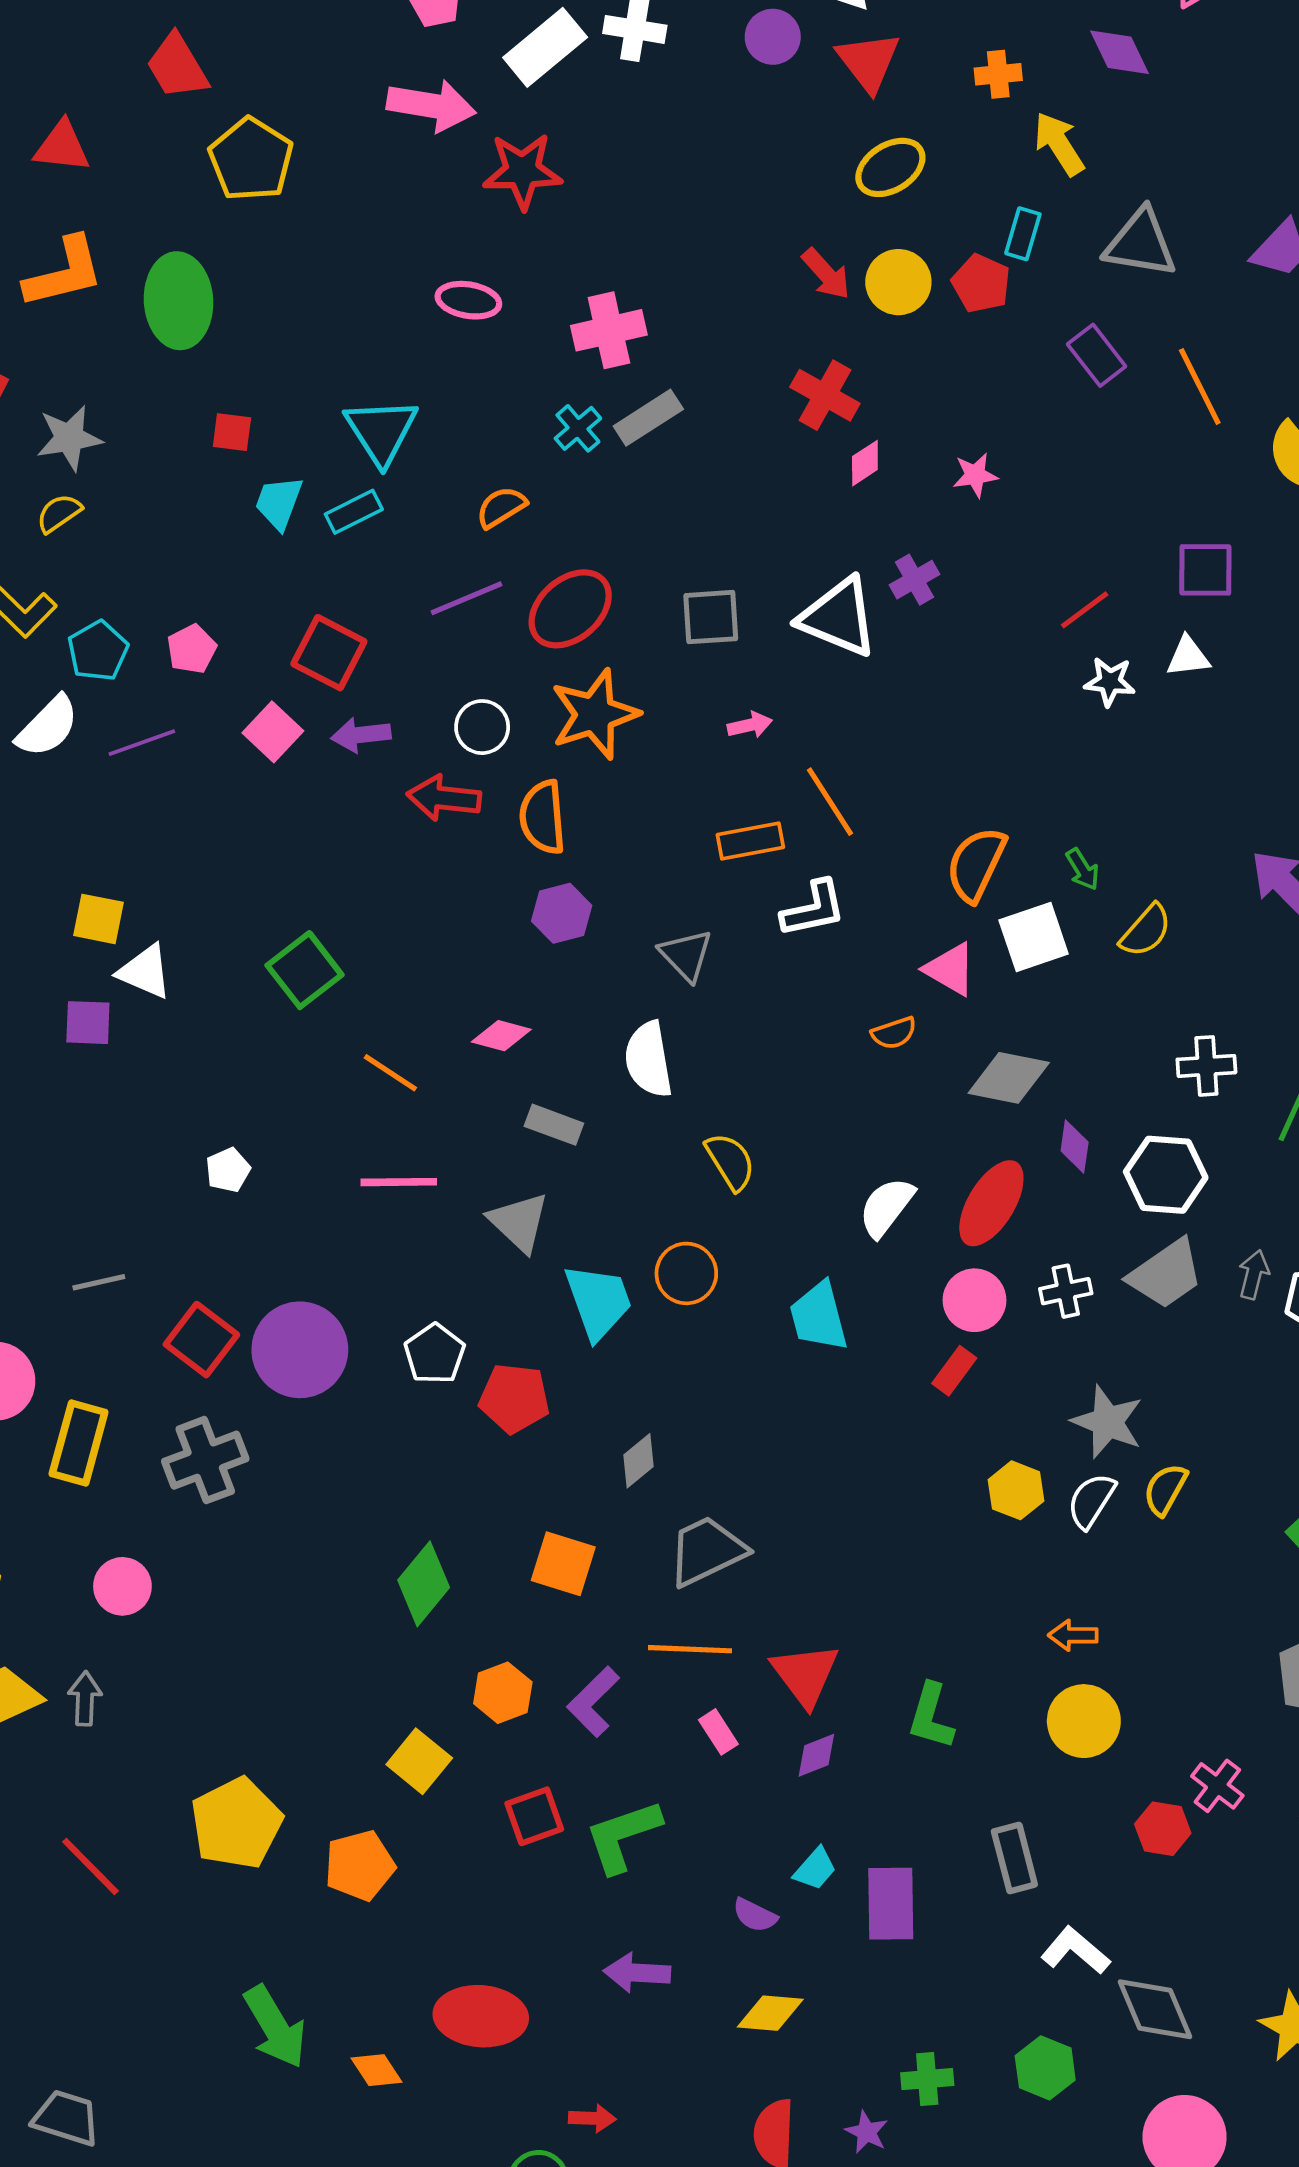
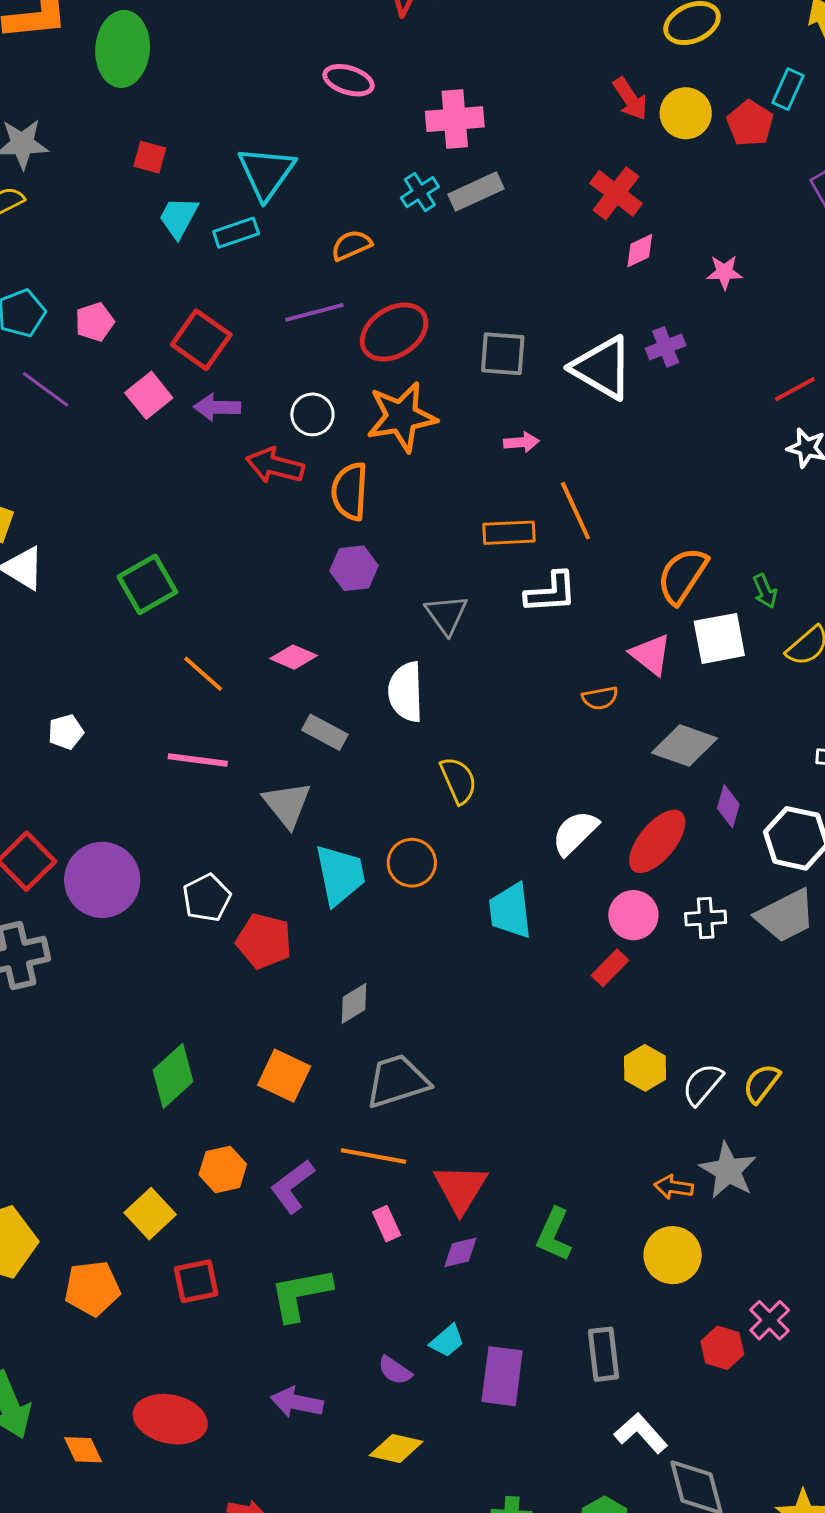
purple line: (142, 743) -> (46, 389), turned 48
gray star: (1107, 1422) -> (728, 1170), moved
red square: (534, 1816) -> (196, 1281), moved

